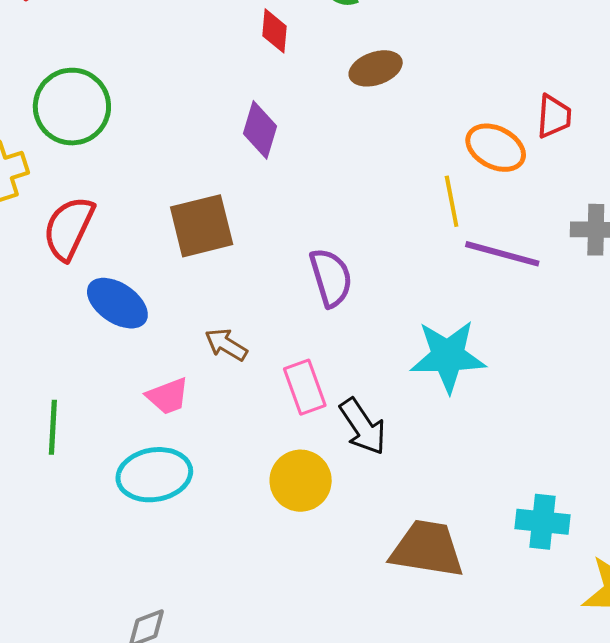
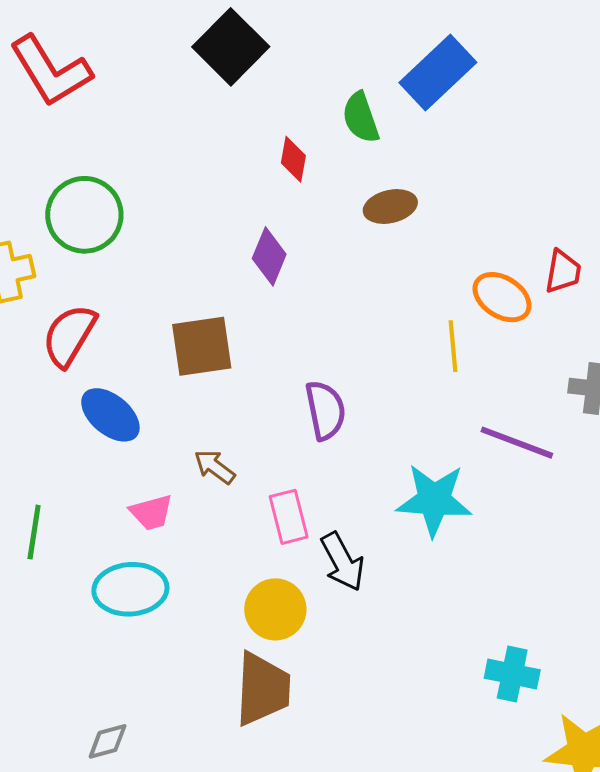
purple line: (502, 254) -> (517, 443), moved
brown trapezoid: (427, 549) -> (263, 689), moved, turned 78

